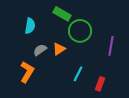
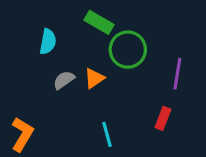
orange L-shape: (27, 72) -> (22, 134), moved
cyan line: (78, 74) -> (107, 134), moved, turned -42
red rectangle: (100, 84) -> (163, 118), moved

